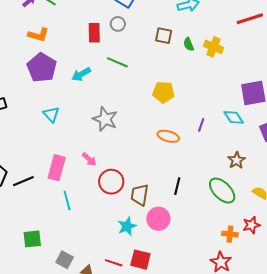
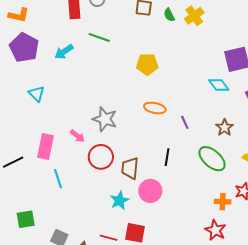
yellow cross: (213, 47) -> (194, 16), turned 36
gray star: (105, 119) -> (105, 119), moved
purple line: (201, 125) -> (185, 122), moved, turned -40

